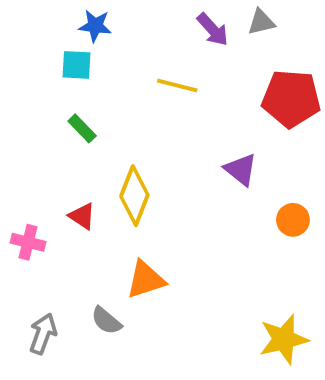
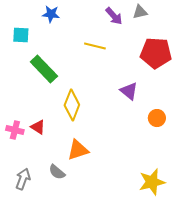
cyan square: (77, 65) -> (21, 35), moved
green rectangle: (82, 128) -> (44, 69), size x1.8
red triangle: (82, 216) -> (38, 127), moved

